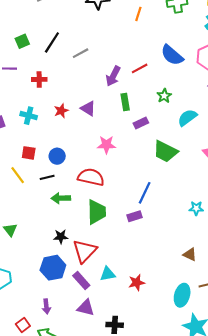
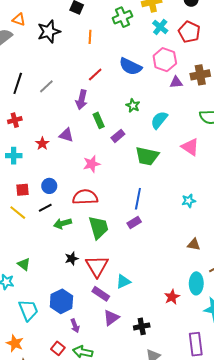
red line: (140, 68) -> (95, 74), moved
blue hexagon: (53, 268) -> (61, 301), moved
red star: (137, 283) -> (172, 297), moved
purple triangle: (86, 308) -> (111, 318), turned -36

